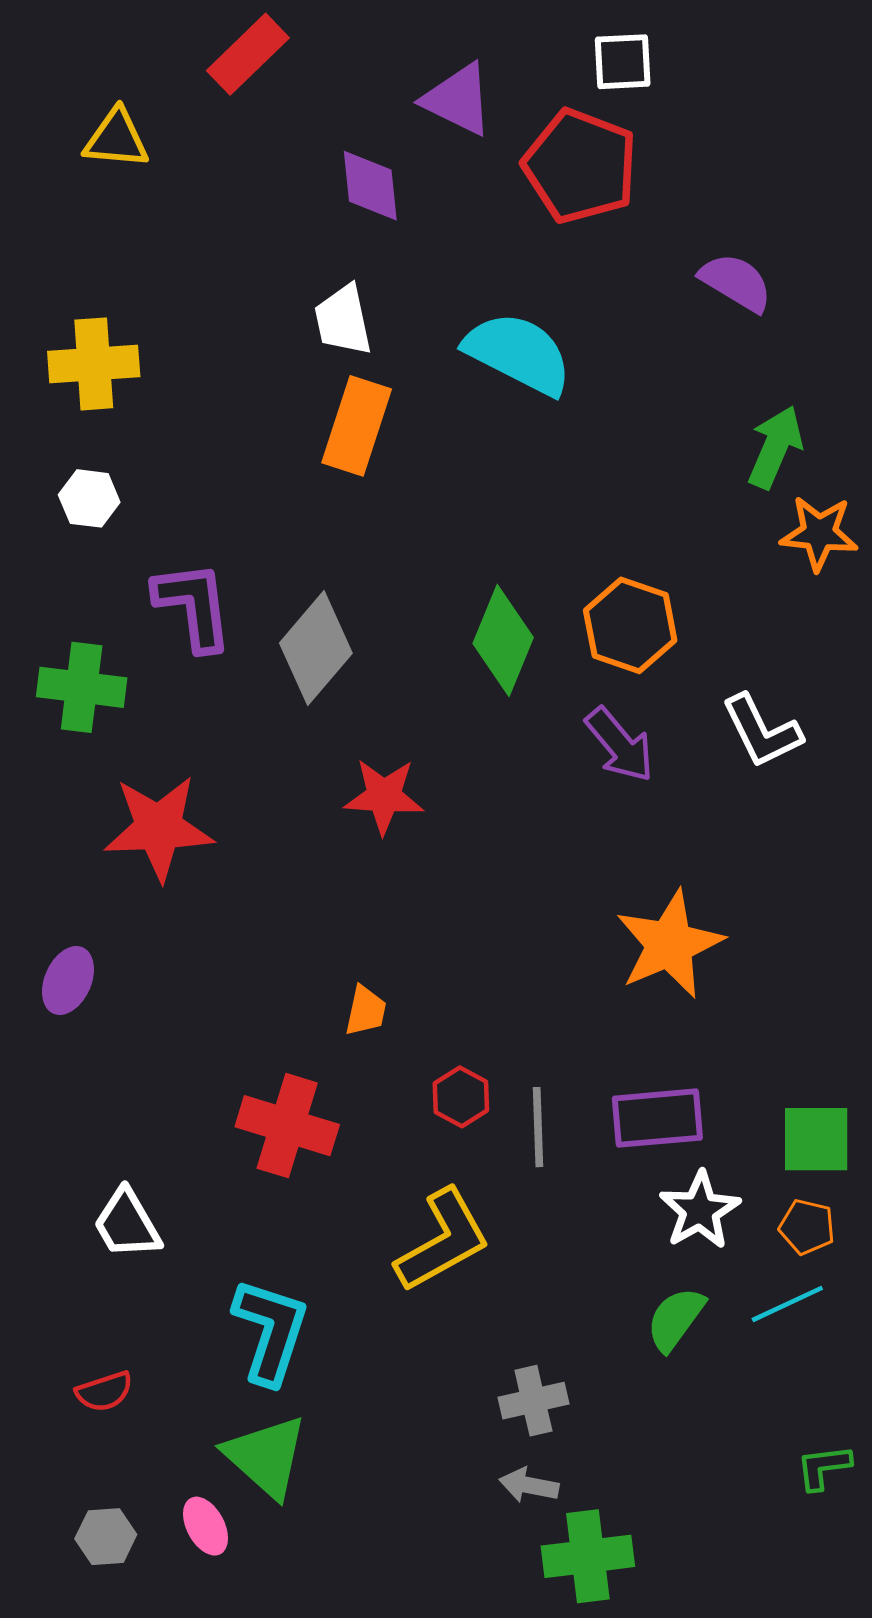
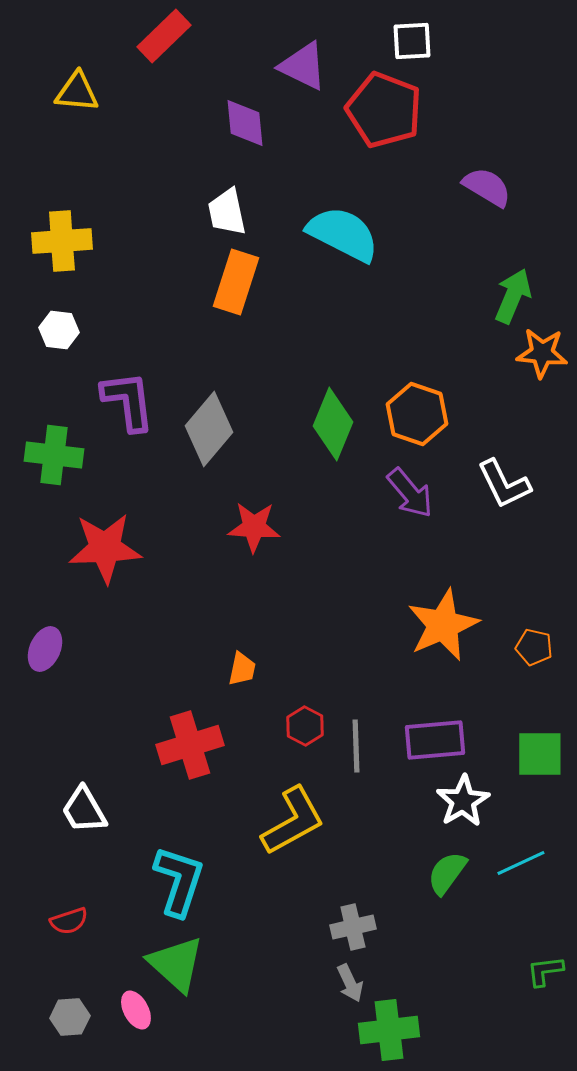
red cross: (287, 1126) -> (190, 745), turned -34
orange pentagon: (807, 1227) -> (534, 647), moved
gray arrow: (529, 1485) -> (350, 983), turned -126

